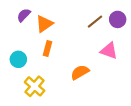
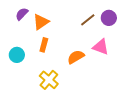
orange semicircle: (80, 72) -> (76, 57), moved
yellow cross: (35, 86) -> (49, 80), moved

